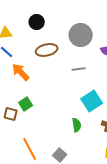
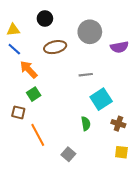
gray line: (79, 69) -> (86, 75), moved
green square: (26, 104) -> (34, 94), moved
orange line: (30, 149) -> (38, 135), moved

